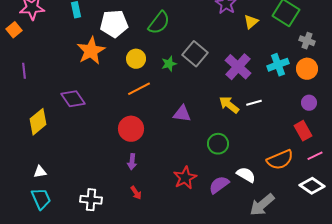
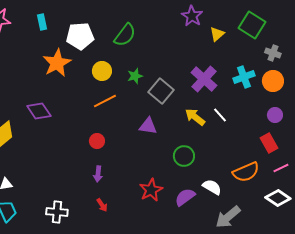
gray square: (195, 54) -> (161, 91), moved
white line: (254, 103) -> (220, 115), turned 63
red circle: (131, 129) -> (97, 141), size x0.6

